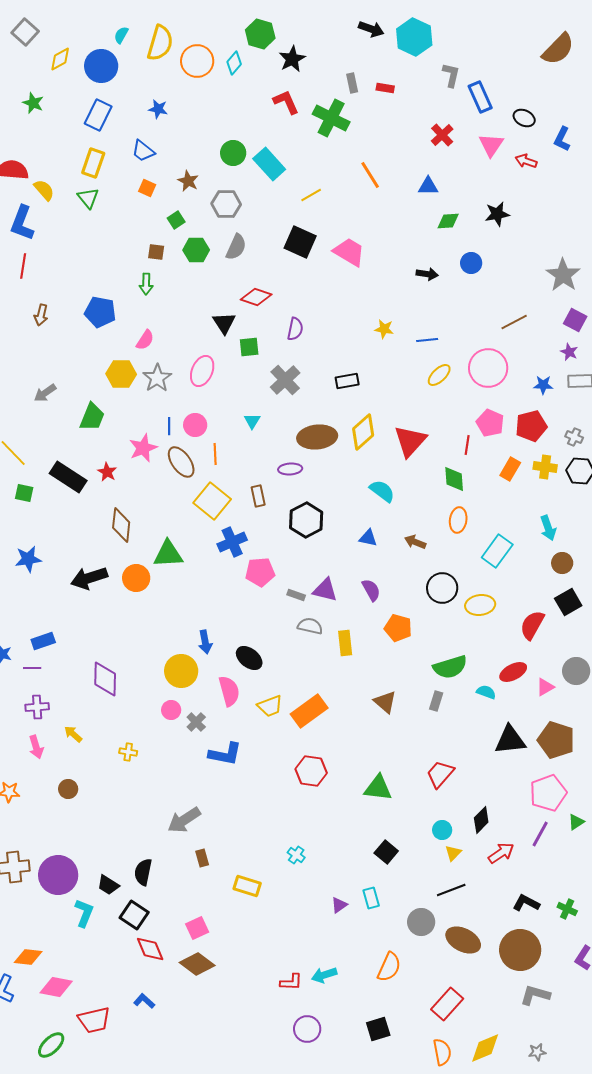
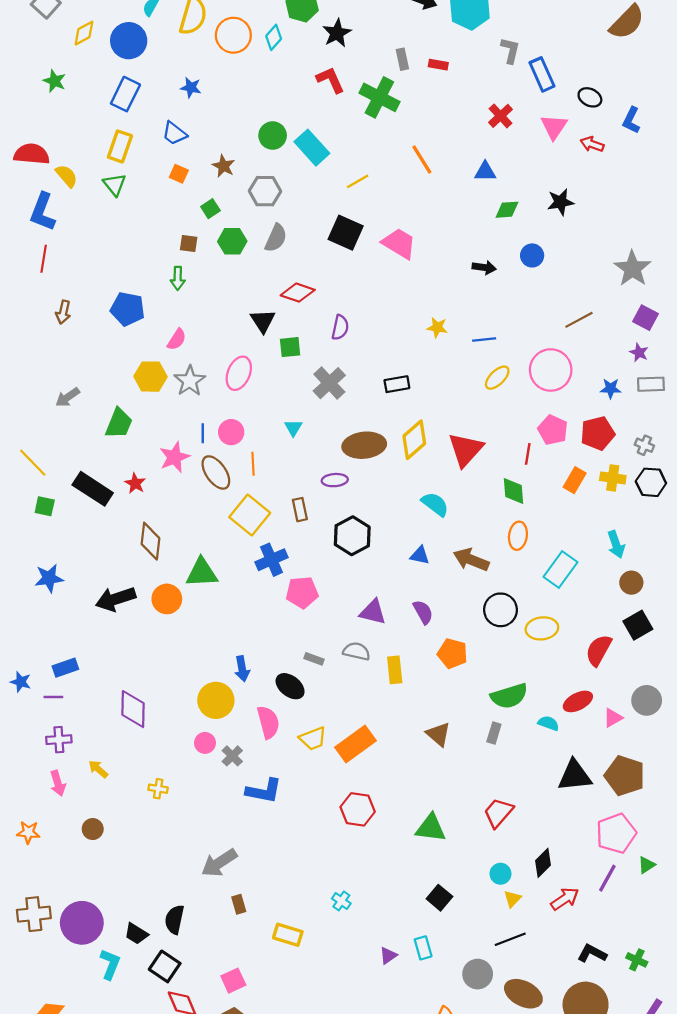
brown arrow: (415, 542) -> (471, 560), size x1.5
gray rectangle: (296, 595) -> (314, 659), moved

